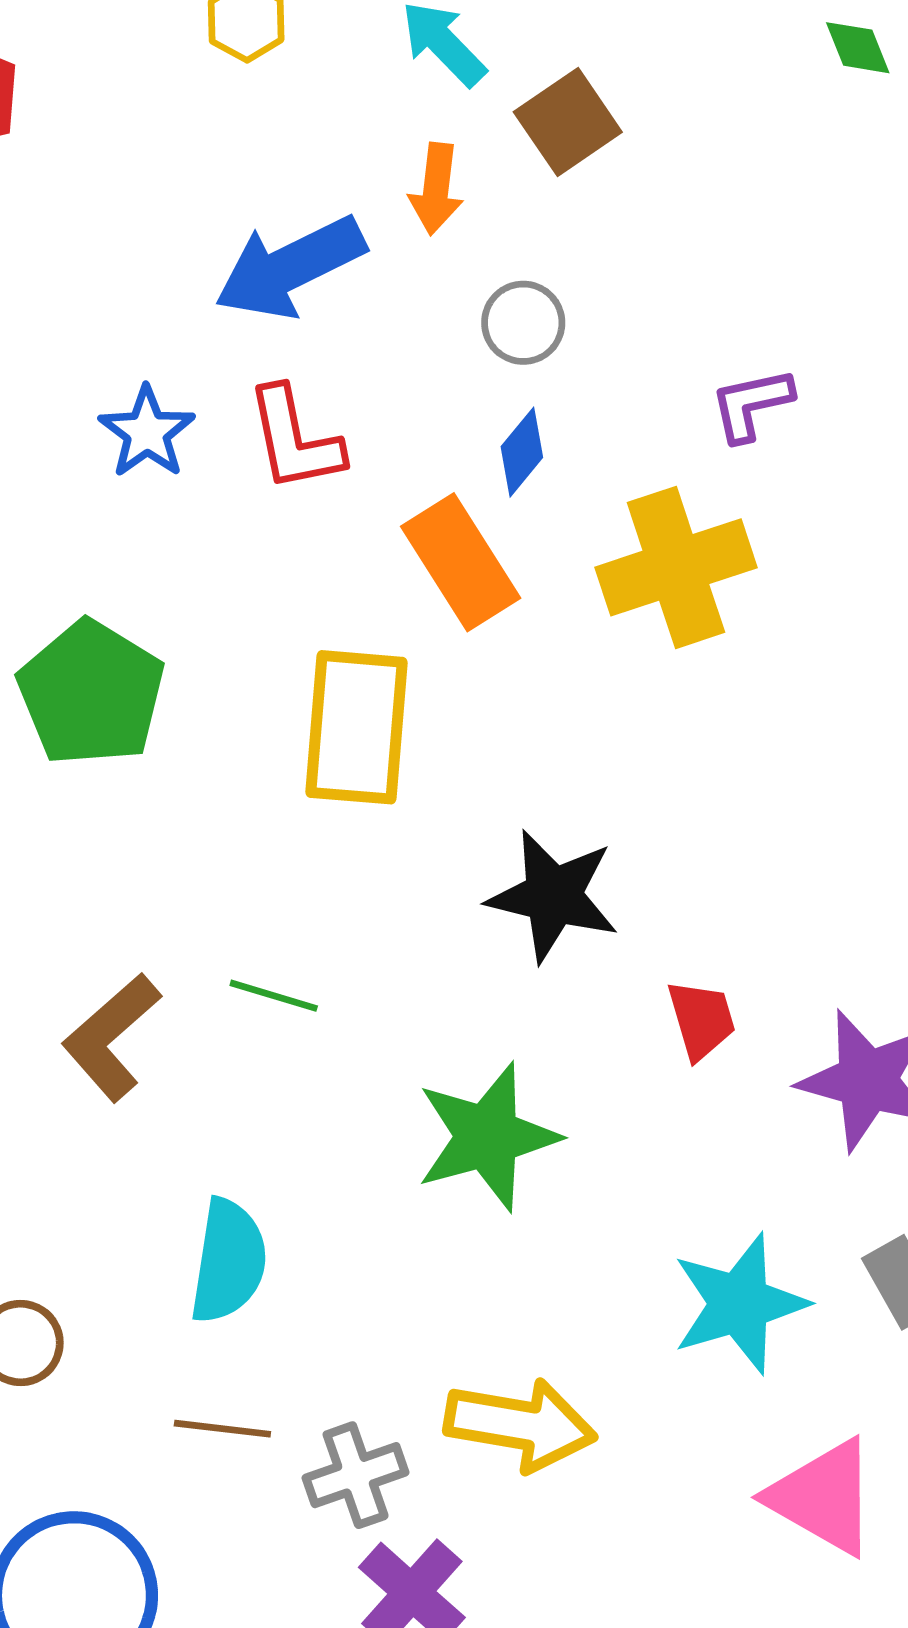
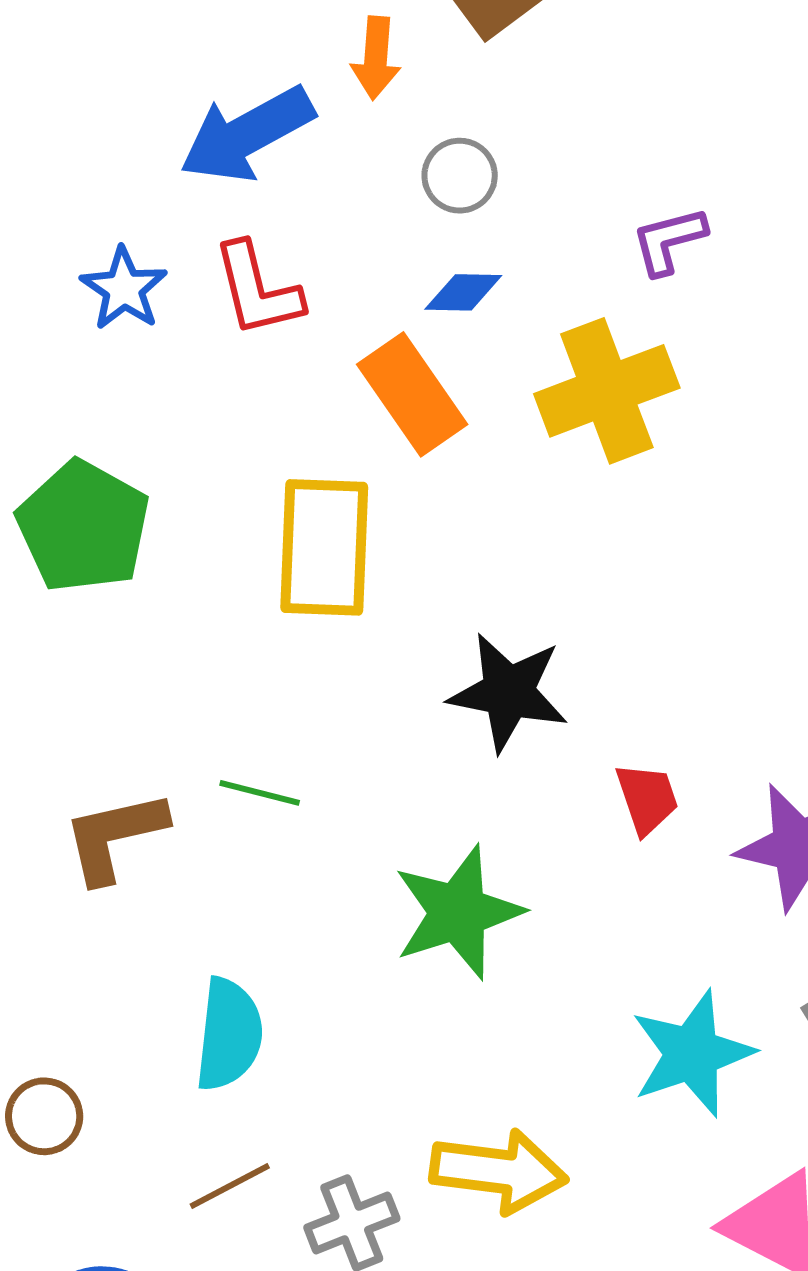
blue diamond: (522, 452) -> (463, 292), turned 54
brown L-shape: (111, 1037) -> (115, 836), turned 31
brown line: (222, 1429) -> (230, 1186), turned -32

